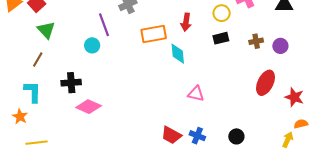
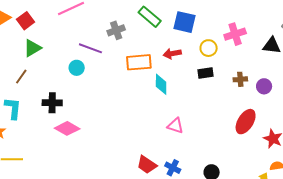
red arrow: (186, 22) -> (172, 54), turned 66
purple line: (104, 25) -> (90, 48), turned -55
green triangle: (46, 30) -> (32, 48), turned 36

